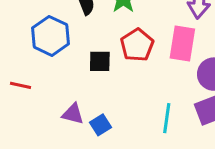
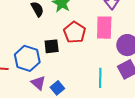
blue hexagon: (51, 36) -> (27, 58), moved
purple triangle: (73, 114) -> (38, 83), turned 35

